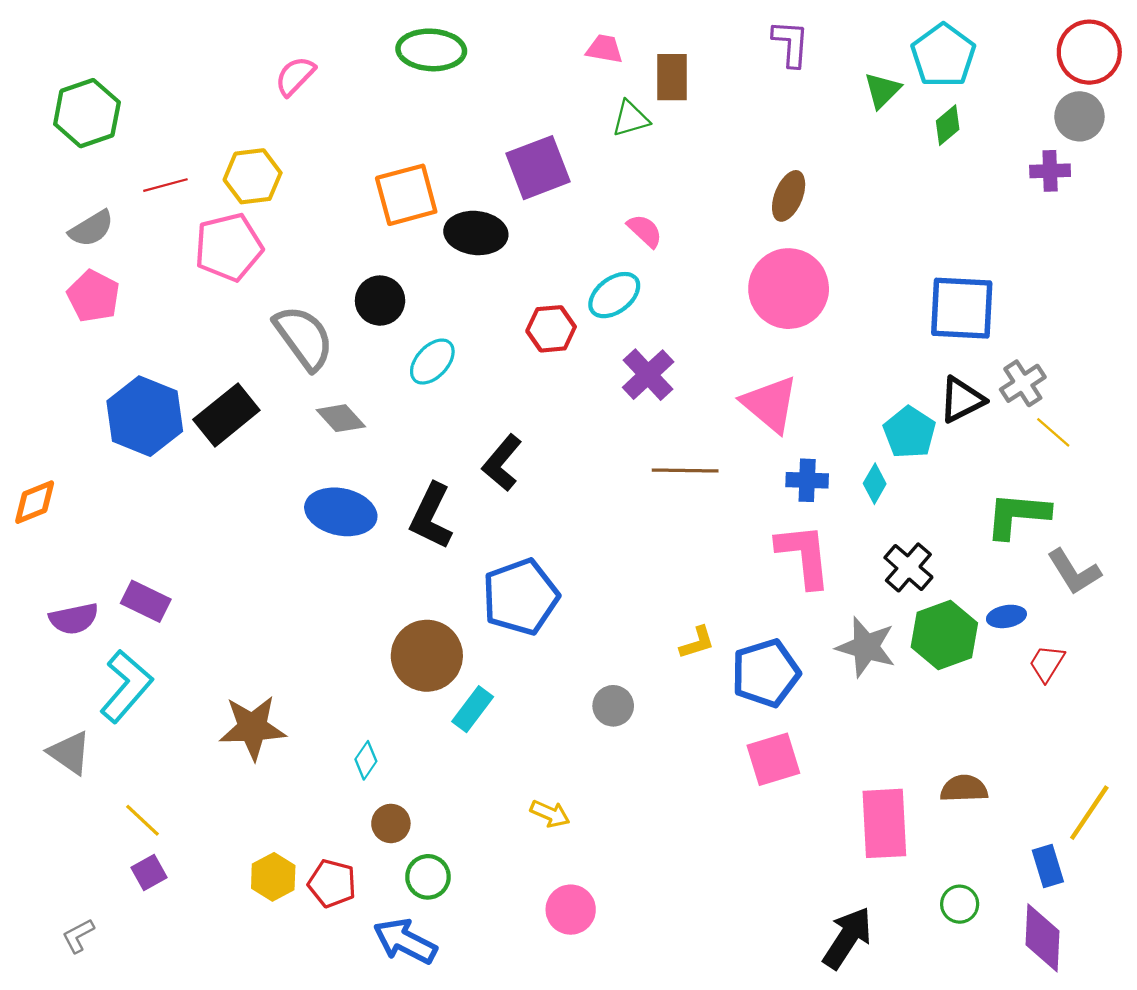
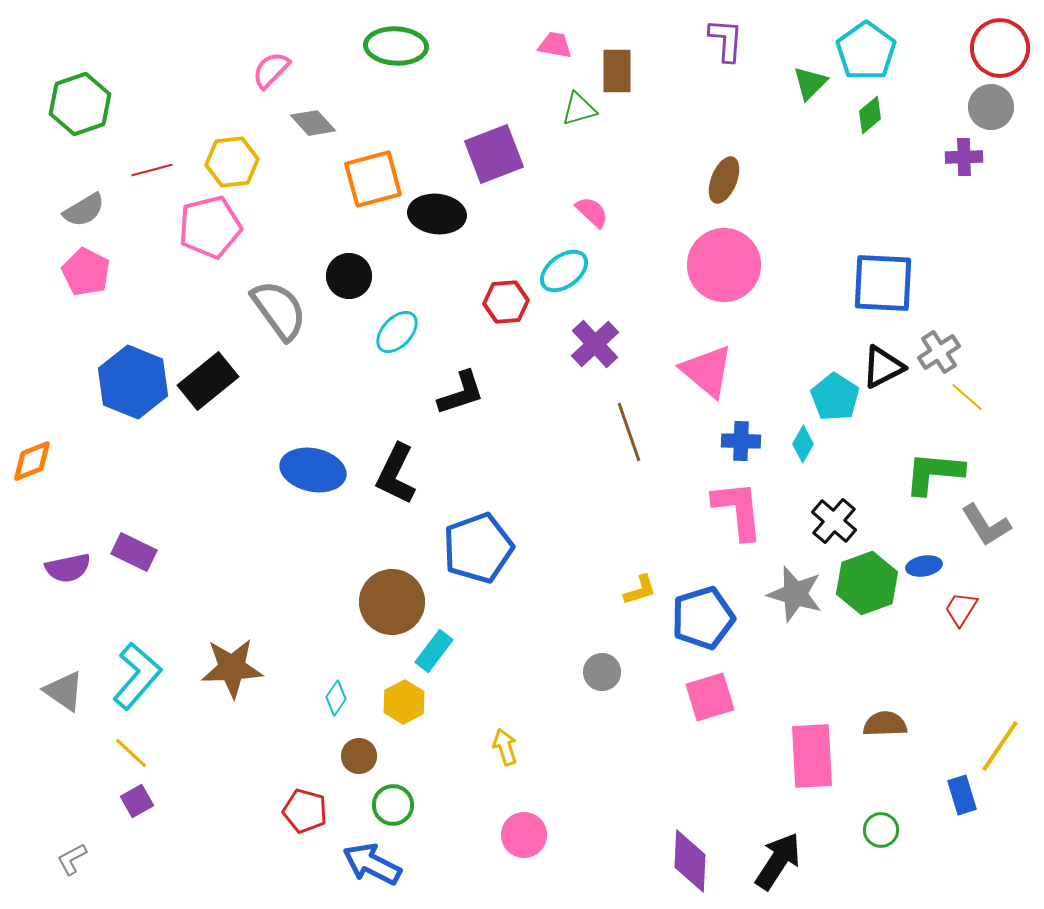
gray diamond: (341, 418) -> (313, 123), moved
black L-shape: (502, 463) -> (461, 393), moved, turned -148
brown line: (685, 470) -> (629, 432), turned 70
cyan L-shape: (126, 686) -> (137, 676), moved
gray circle: (613, 706) -> (602, 672), moved
yellow arrow: (550, 814) -> (505, 747), turned -132
yellow hexagon: (273, 877) -> (404, 702), moved
purple diamond: (1042, 938) -> (690, 861), moved

